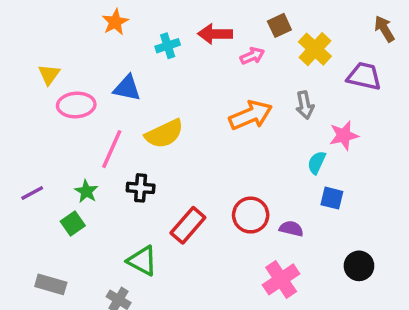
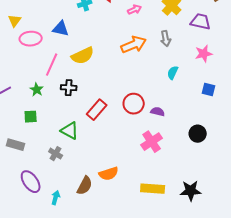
pink star: (344, 135) -> (204, 54), moved
blue square: (332, 198) -> (209, 90), moved
green square: (73, 224) -> (31, 117), moved, turned 32

